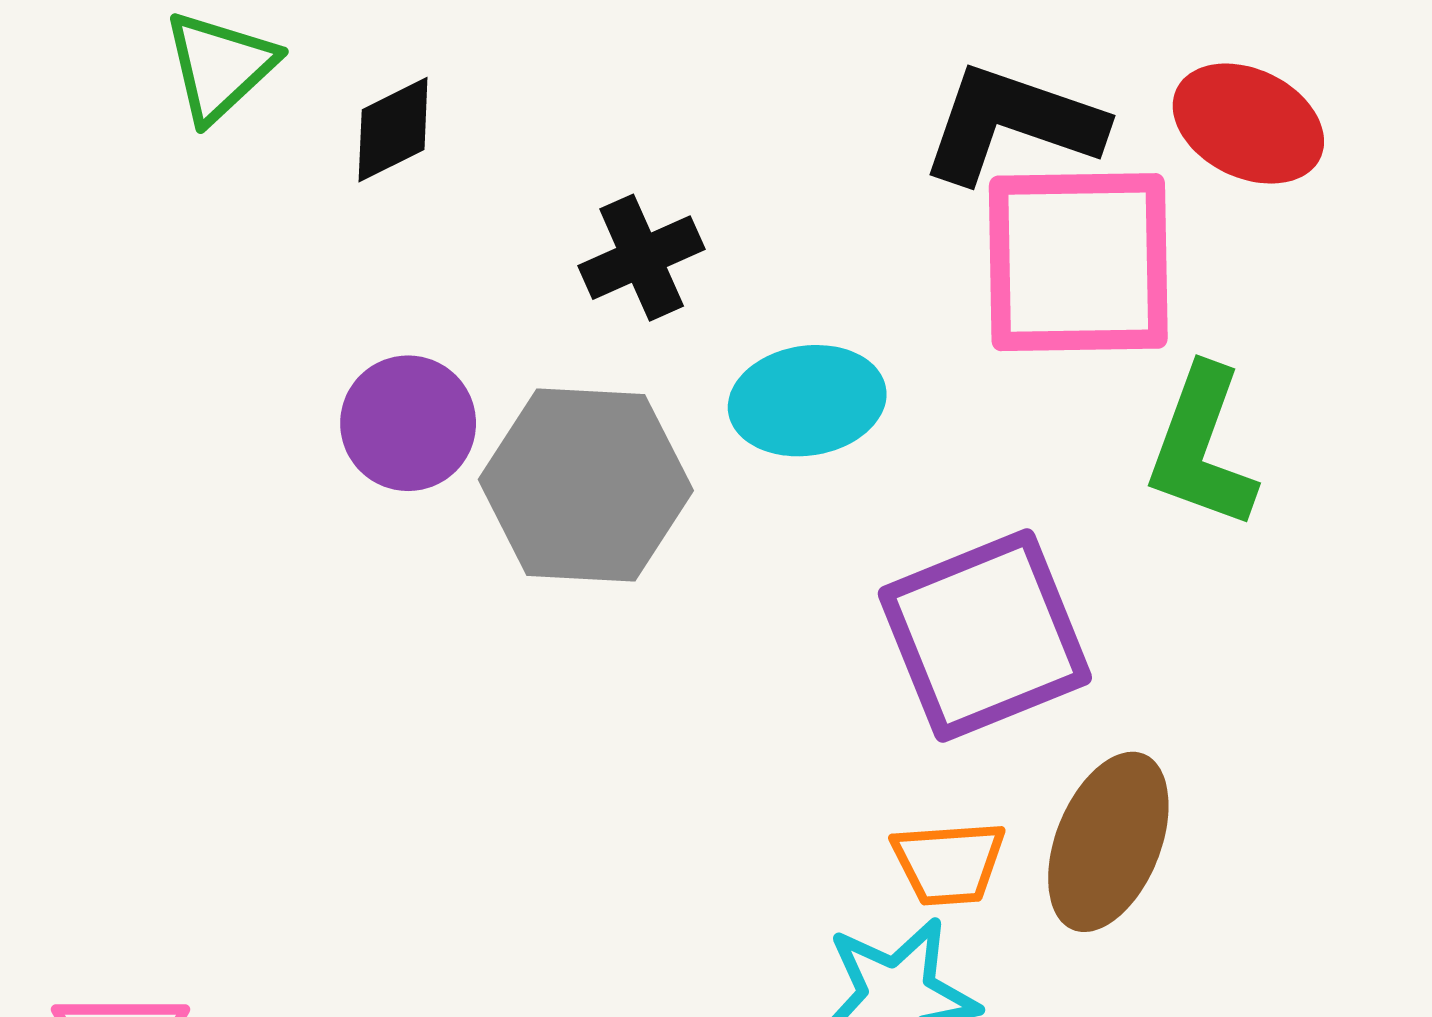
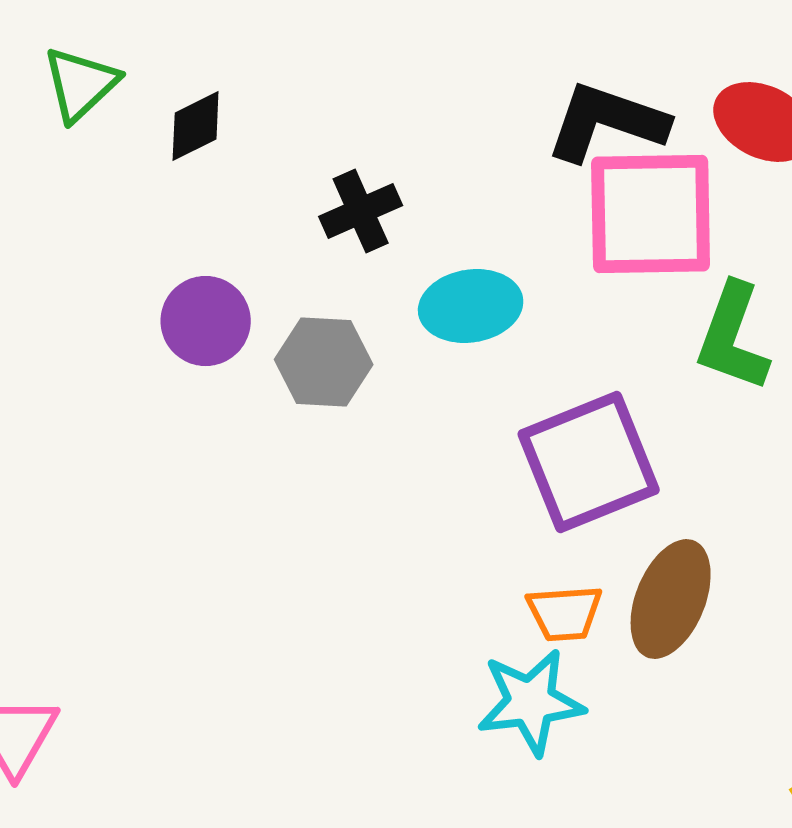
gray hexagon: (586, 485) -> (324, 362), size x0.7

